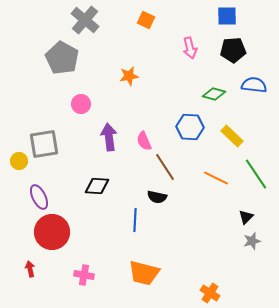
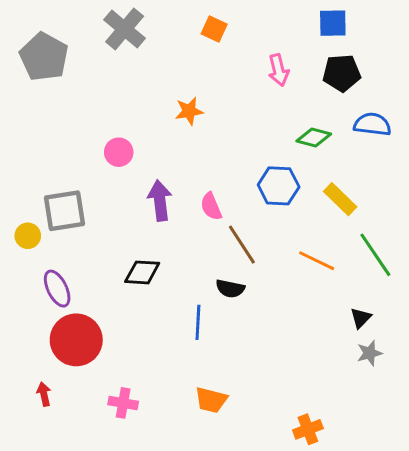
gray pentagon: (62, 58) -> (44, 57), moved
orange trapezoid: (144, 273) -> (211, 400), size x0.7
orange cross: (210, 293) -> (308, 429), turned 36

